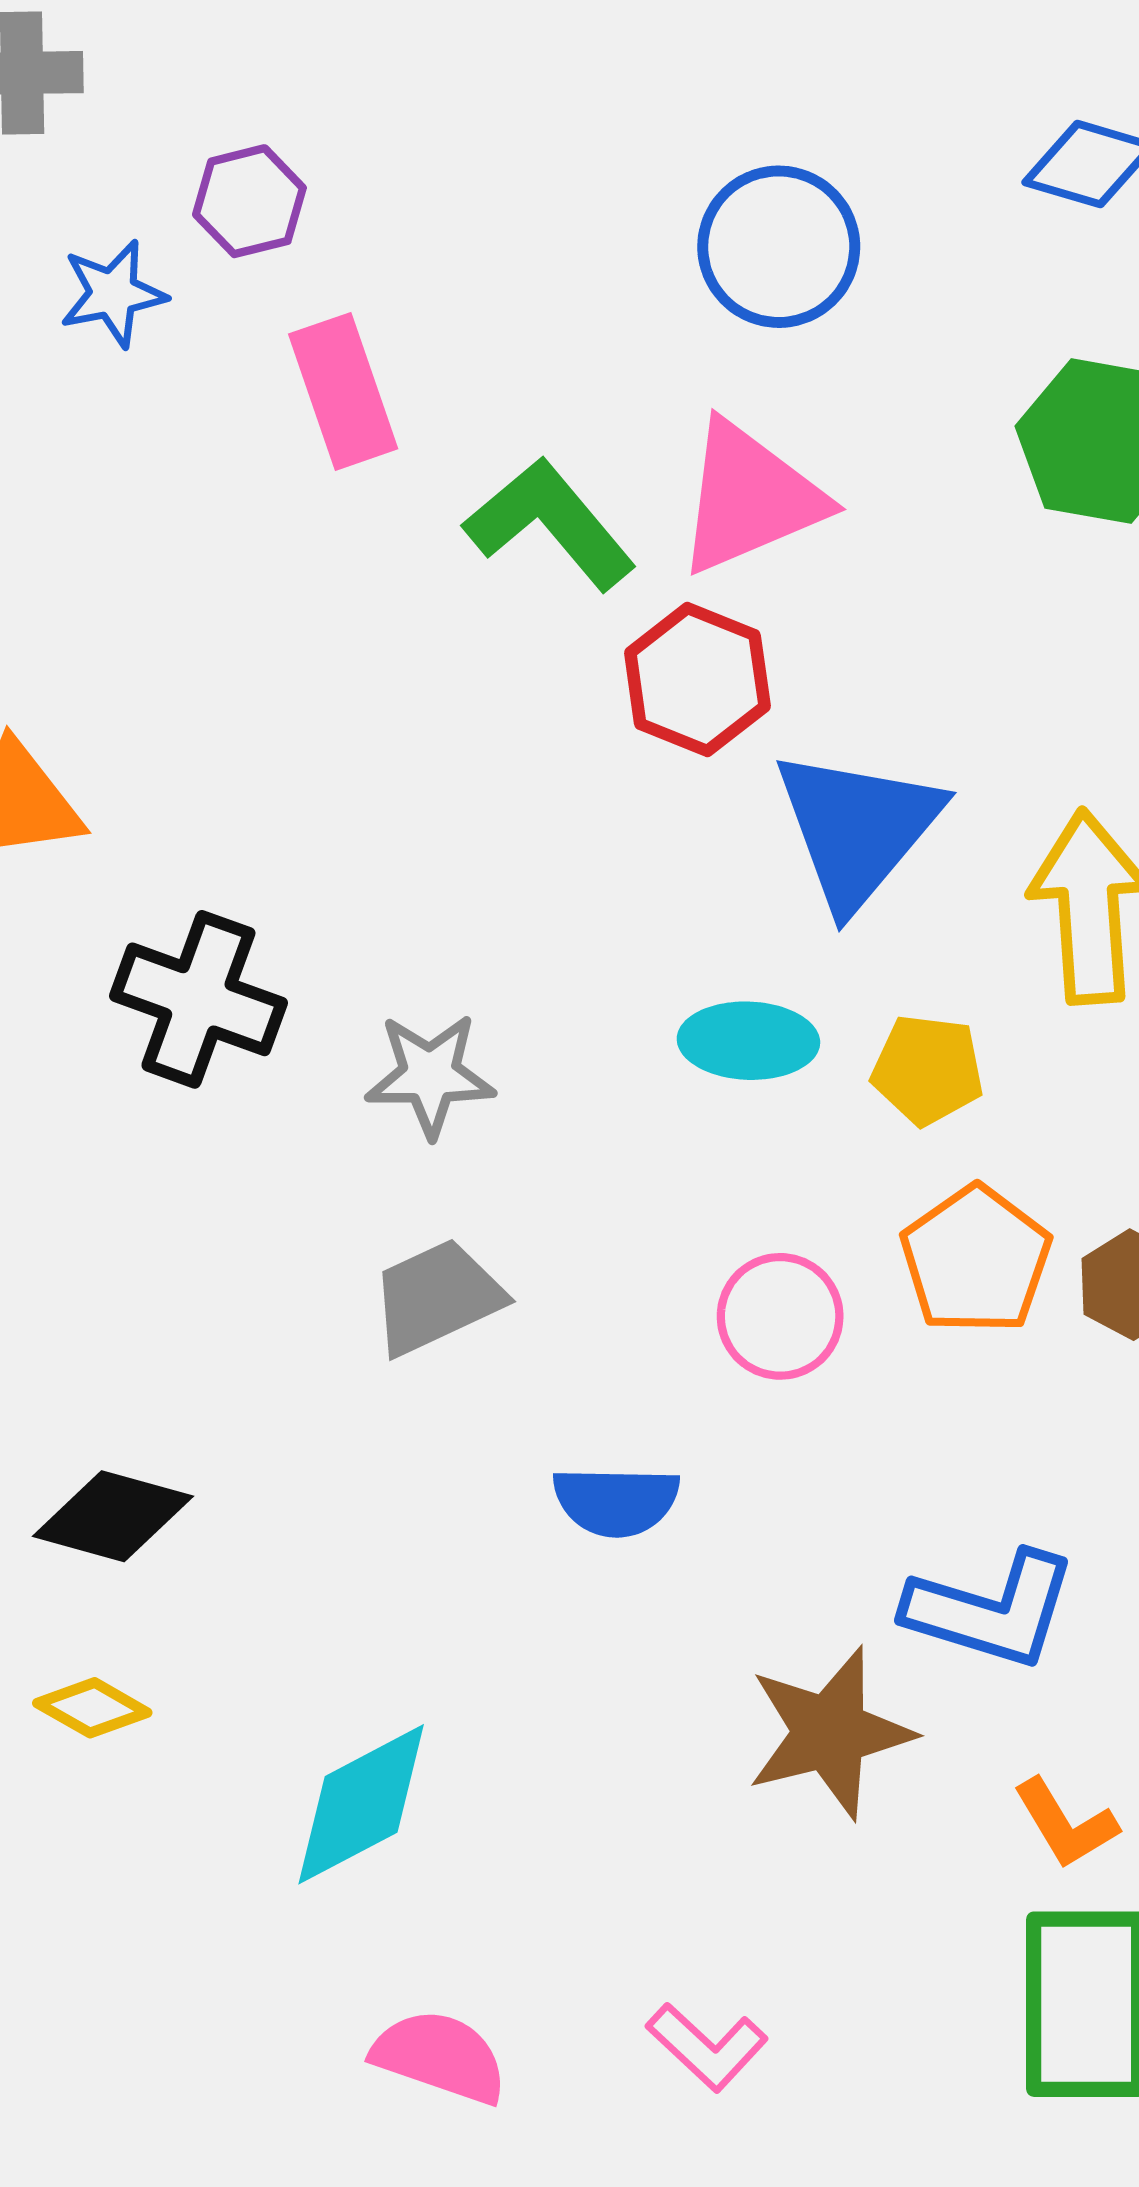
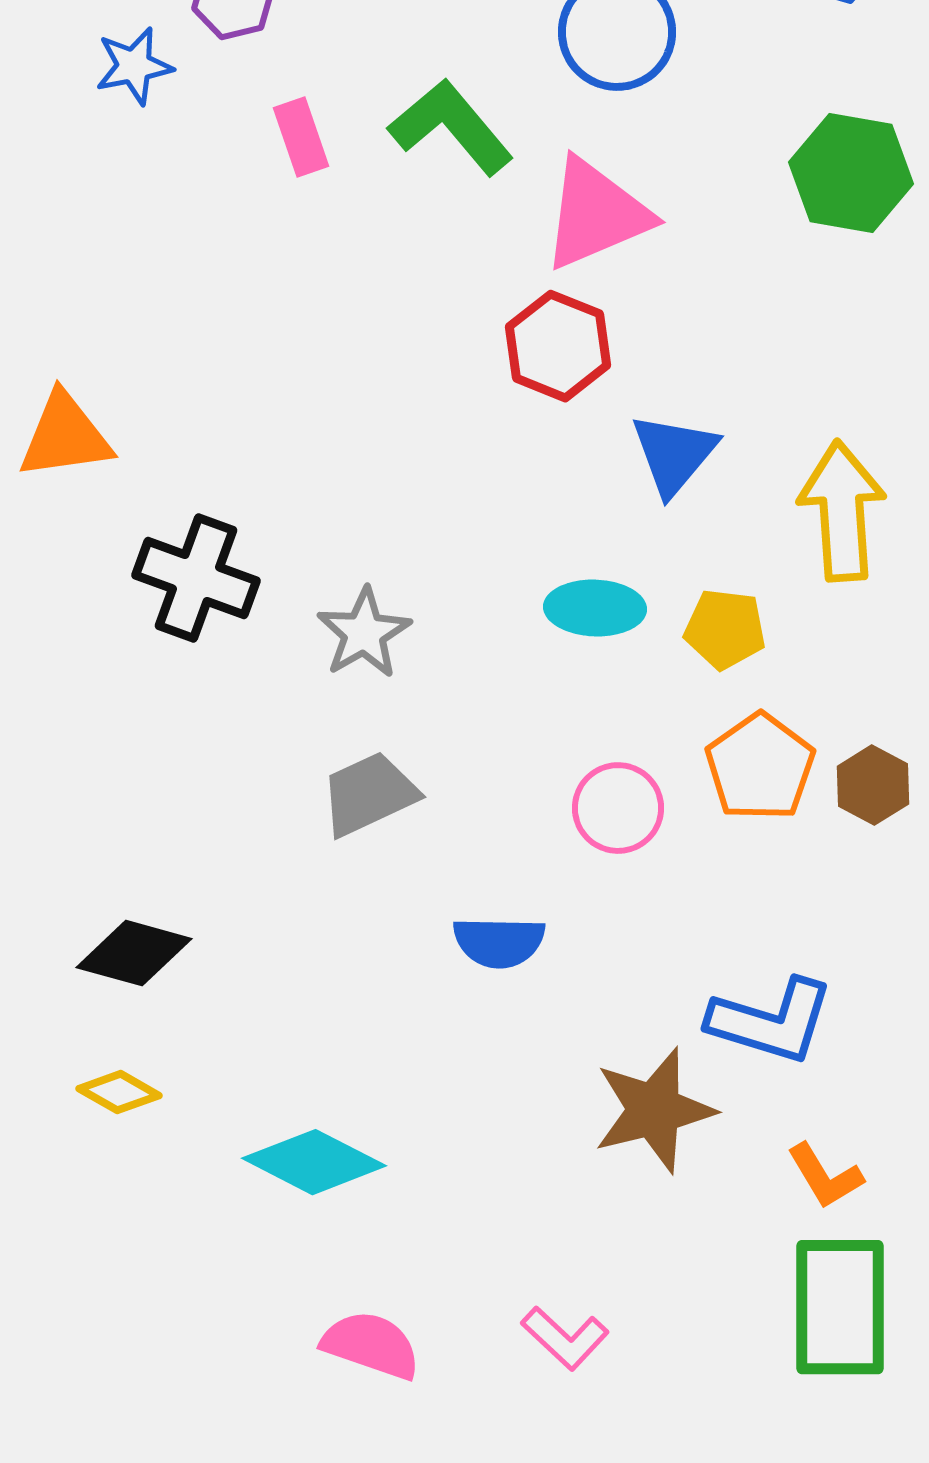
pink rectangle: (343, 391) -> (301, 137), size x0.7
green L-shape: (550, 524) -> (451, 127), moved
blue triangle: (857, 828) -> (674, 454), size x0.7
gray star: (430, 1075) -> (364, 633), turned -30
cyan diamond: (361, 1804) -> (314, 1162), turned 55

